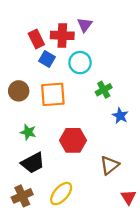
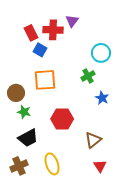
cyan circle: (80, 63) -> (101, 53), moved
brown circle: (19, 91) -> (16, 93), moved
yellow ellipse: (61, 194) -> (52, 164), turned -60
red triangle: (128, 197) -> (100, 166), moved

